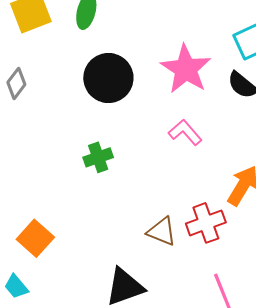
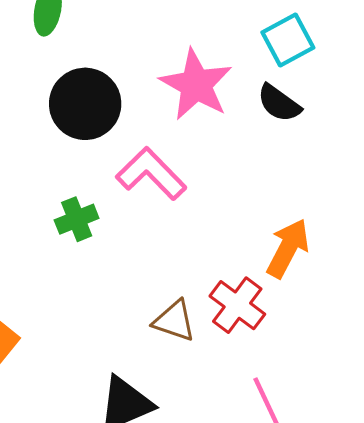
pink L-shape: (185, 132) -> (151, 174), moved, size x1.4
red cross: (206, 223) -> (237, 305), turned -30

